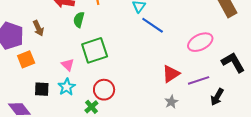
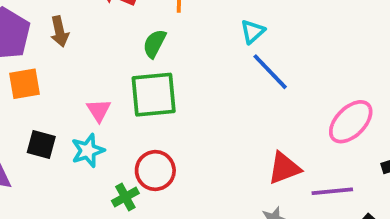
green semicircle: (79, 20) -> (154, 44), moved
pink ellipse: (200, 42) -> (351, 122), turned -30

